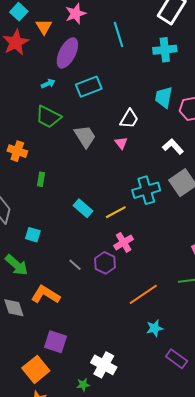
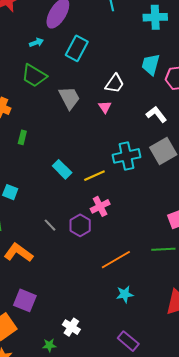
cyan rectangle: (89, 87) -> (77, 48), turned -45
purple rectangle: (177, 359) -> (128, 341), moved
white cross: (104, 365) -> (71, 327), size x0.7

